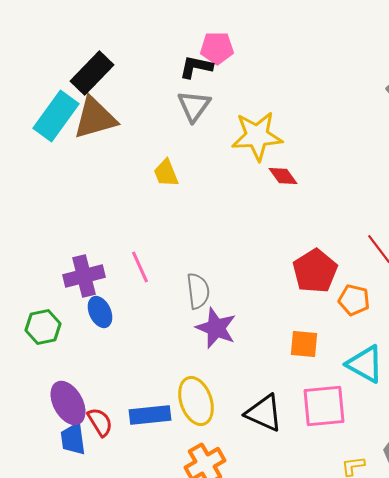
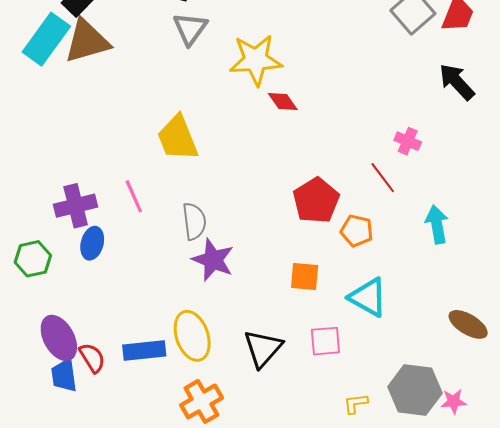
yellow trapezoid: (166, 173) -> (178, 138), moved, size x1.6
blue ellipse: (100, 312) -> (92, 243), turned 40
pink square: (324, 406) -> (325, 341), size x0.7
black triangle: (264, 413) -> (263, 348), turned 48

